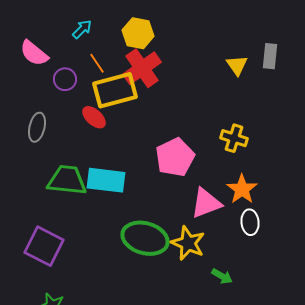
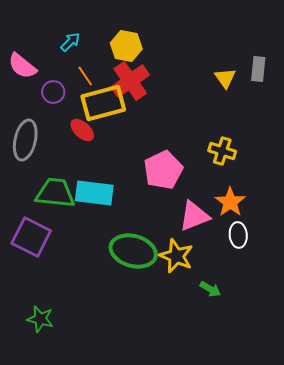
gray ellipse: (37, 127) -> (25, 140), size x1.4
purple square: (44, 246) -> (31, 237), moved

